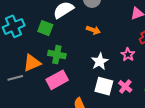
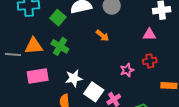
white star: (100, 61) -> (74, 78), moved
pink rectangle: (57, 80) -> (38, 76), moved

